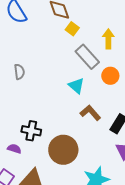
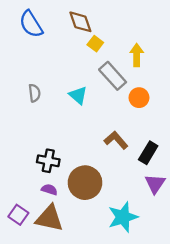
cyan triangle: (76, 86) -> (78, 95), moved
purple semicircle: (14, 149) -> (49, 190), moved

